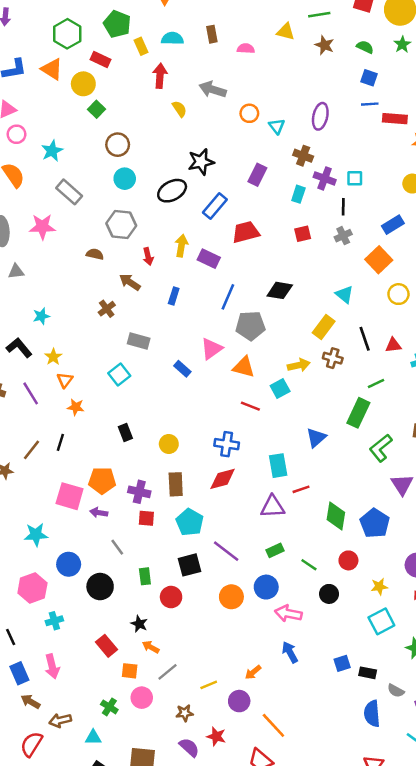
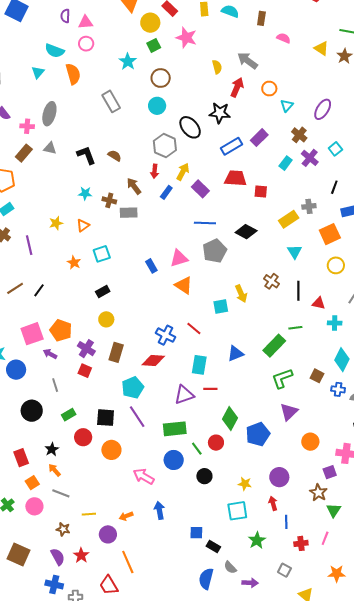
yellow triangle: (286, 32) -> (321, 48), moved
red arrow: (160, 76) -> (237, 87), moved
cyan star: (52, 151) -> (128, 62), moved, turned -30
cyan square: (355, 178) -> (335, 149), moved, turned 32
black ellipse: (172, 191) -> (190, 127), turned 60
blue rectangle: (215, 206) -> (232, 146), moved
black line: (343, 207) -> (334, 187), moved
gray hexagon: (121, 225) -> (165, 146), moved
pink star: (42, 227) -> (186, 38), moved
red square: (303, 234) -> (261, 191), moved
blue rectangle: (174, 296) -> (166, 192), moved
blue line: (228, 297) -> (205, 223), turned 50
brown cross: (107, 309) -> (109, 200), turned 32
cyan star: (41, 316) -> (85, 193), moved
gray pentagon: (250, 326) -> (215, 251), turned 30
yellow rectangle: (324, 327) -> (289, 219), moved
gray rectangle: (139, 341) -> (129, 213), moved, turned -36
black L-shape: (19, 348) -> (86, 155), moved
brown cross: (333, 358) -> (271, 281), moved
yellow arrow: (299, 365) -> (241, 294), turned 60
orange triangle: (244, 367) -> (184, 285), moved
orange triangle: (65, 380) -> (83, 225), moved
red line: (250, 406) -> (194, 329), moved
orange star: (76, 407) -> (74, 263), moved
black rectangle: (125, 433) -> (103, 291), moved, turned 64
yellow circle: (169, 444) -> (106, 319), moved
pink square: (70, 496) -> (32, 334), turned 35
purple triangle: (273, 507) -> (184, 395), turned -35
cyan pentagon: (190, 522) -> (133, 388), moved
green rectangle: (275, 550) -> (175, 429), size x1.6
red circle: (348, 560) -> (216, 443), moved
blue circle: (69, 564) -> (16, 370), moved
green rectangle: (145, 576) -> (69, 415), turned 48
blue circle: (266, 587) -> (174, 460), moved
orange circle: (231, 597) -> (111, 450), moved
pink arrow: (288, 613) -> (144, 476), moved
orange square: (130, 671) -> (32, 483), turned 32
gray line: (168, 672) -> (61, 493), turned 42

